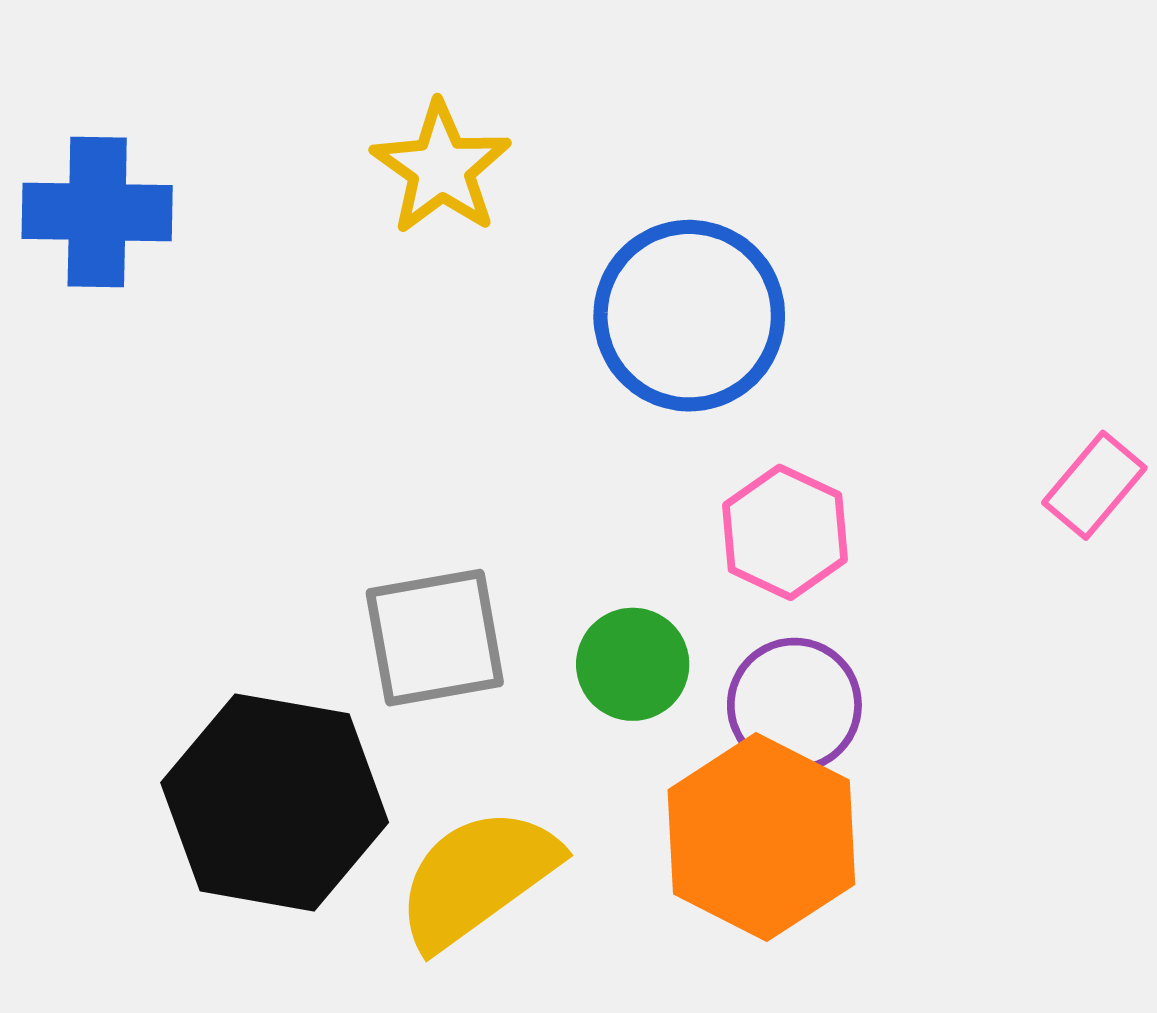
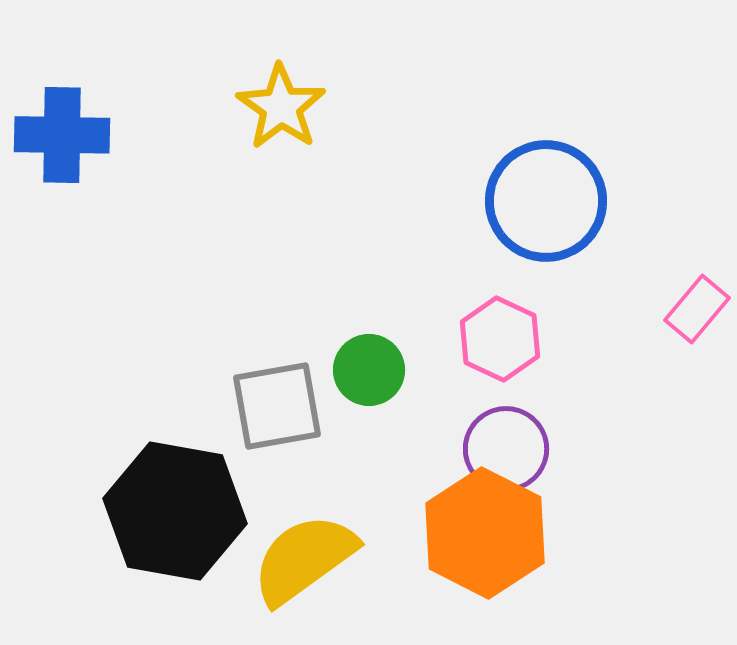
blue circle: (689, 316) -> (546, 201), moved
green circle: (633, 664) -> (369, 370), moved

